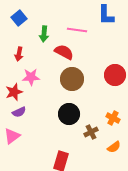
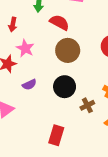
pink star: (31, 77) -> (25, 48), turned 30
purple semicircle: (19, 112) -> (29, 85), moved

